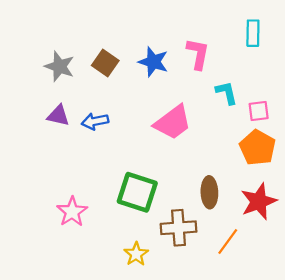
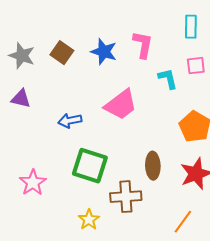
pink square: (259, 111) -> (196, 66), moved
blue arrow: (95, 121) -> (70, 121), moved
orange line: (228, 241) -> (183, 222), moved

